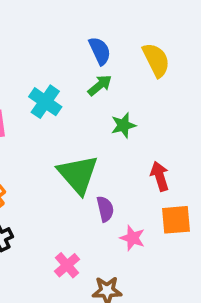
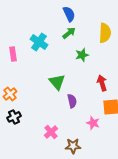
yellow semicircle: (156, 60) -> (105, 33), moved, turned 30
green triangle: (78, 174) -> (57, 82), size x0.7
pink star: (132, 238) -> (93, 123), moved

